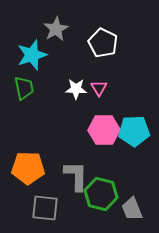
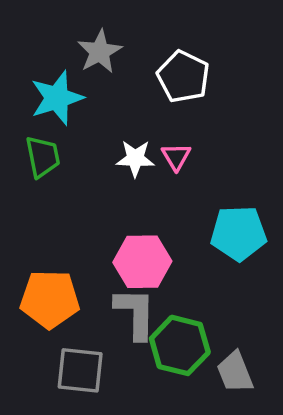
pink hexagon: (104, 130) -> (142, 262), moved

